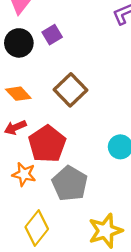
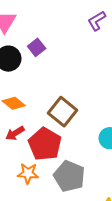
brown square: (70, 90) -> (62, 112), moved

